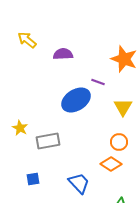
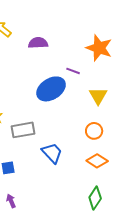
orange diamond: (111, 164) -> (97, 161), moved
blue trapezoid: (79, 183) -> (52, 153), moved

